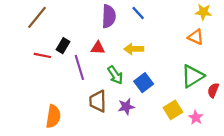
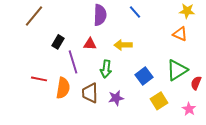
blue line: (138, 13) -> (135, 12), moved
red line: (42, 55) -> (39, 79), moved
green arrow: (115, 75) -> (106, 69), turned 42
blue square: (144, 83) -> (144, 76), moved
orange semicircle: (53, 116) -> (63, 88), moved
pink star: (196, 117) -> (189, 109), moved

